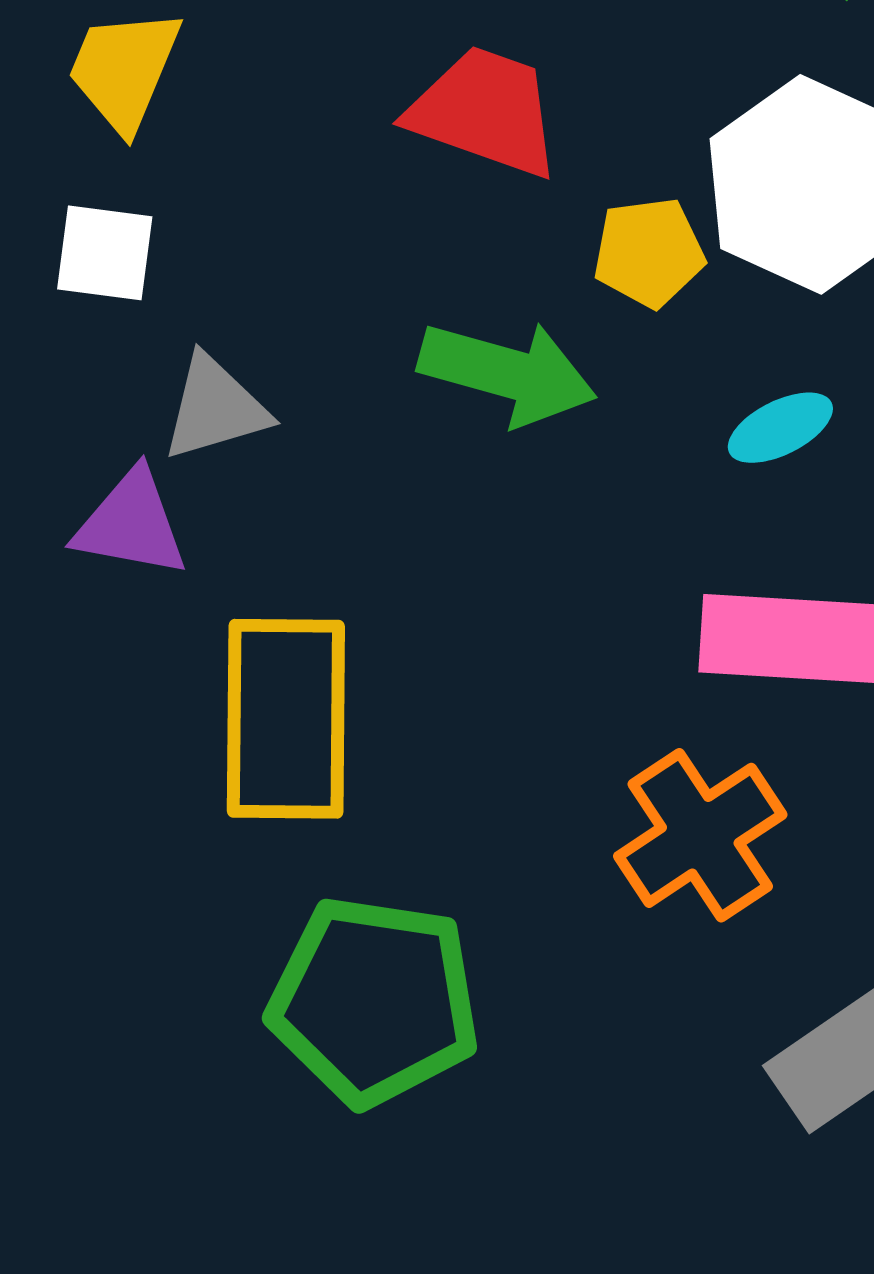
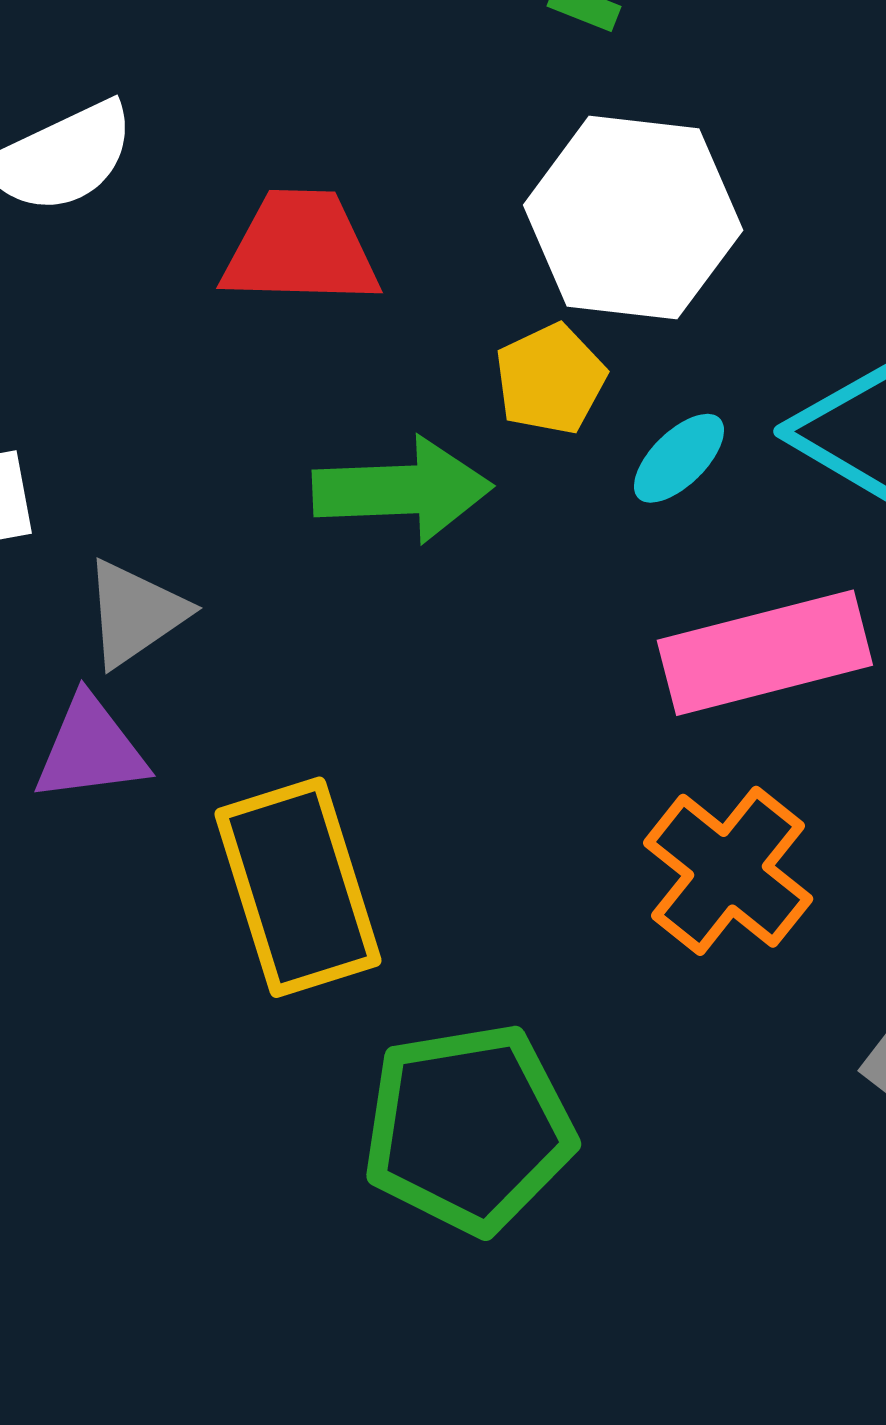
yellow pentagon: (649, 252) -> (550, 379), moved

